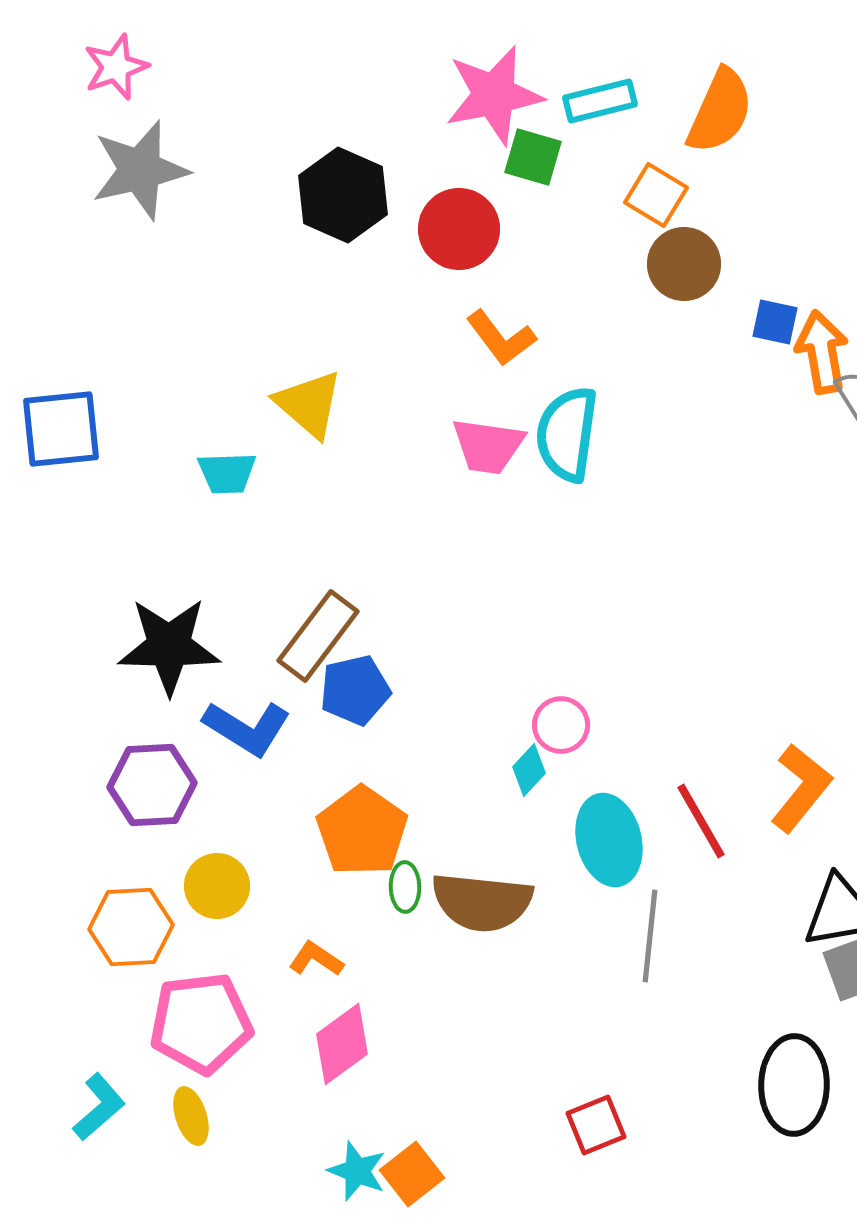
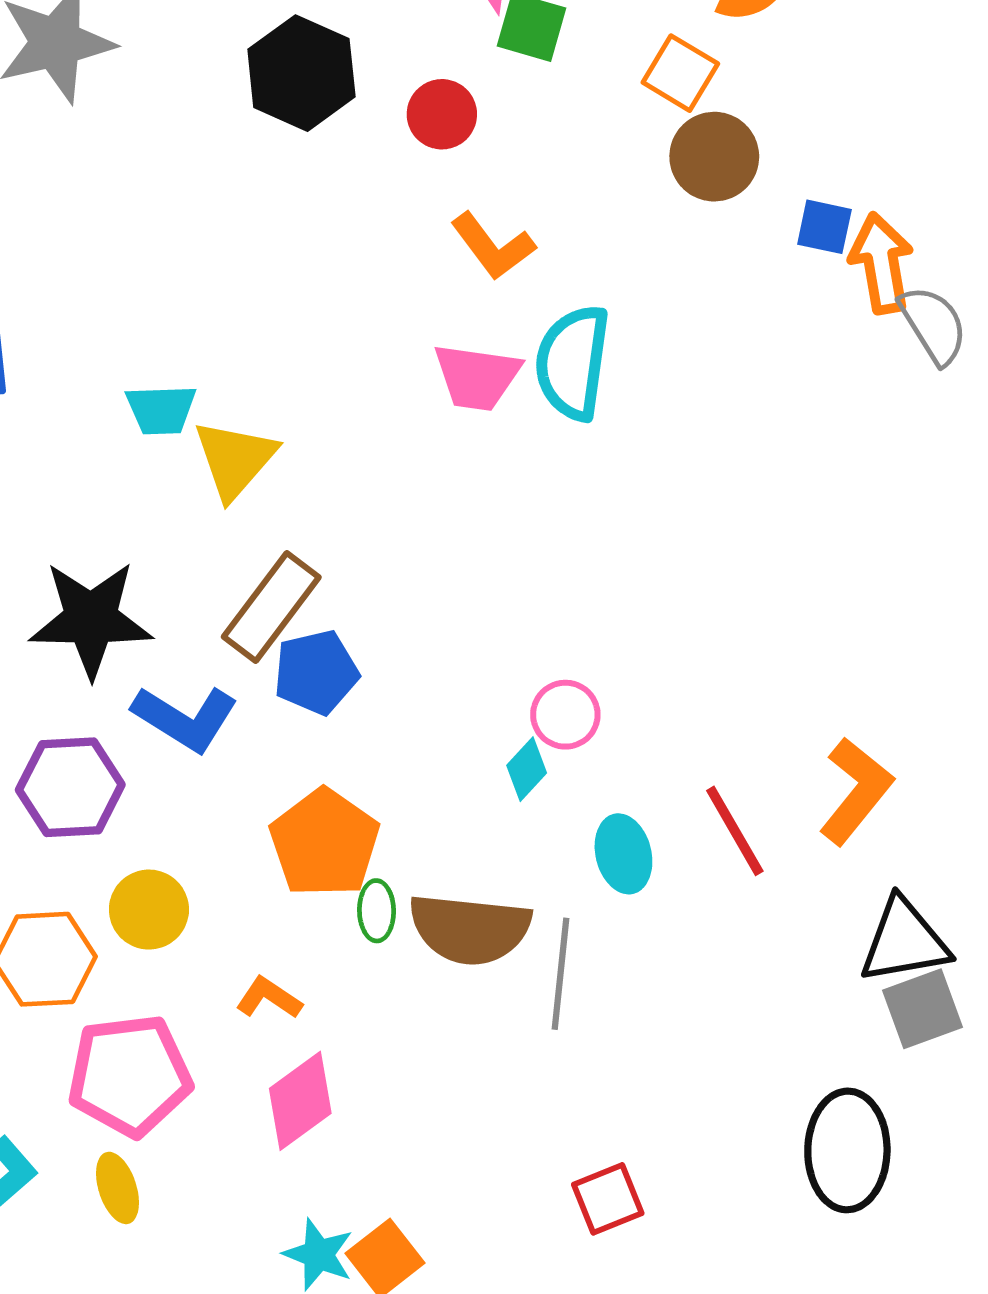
red circle: (459, 229) -> (442, 114), size x0.7
yellow triangle: (309, 404) -> (235, 459), moved, turned 30
cyan ellipse: (609, 840) -> (623, 854), size x0.7
gray line: (650, 936) -> (561, 974), moved

